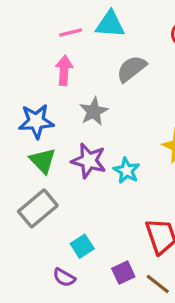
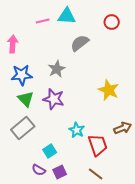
pink arrow: (64, 70) -> (13, 44), moved
cyan star: (127, 171) -> (77, 130), moved
purple square: (123, 273) -> (60, 172), moved

